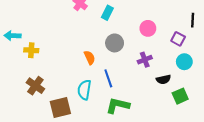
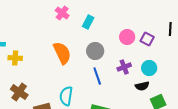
purple square: (178, 39) -> (147, 39), moved
orange semicircle: (90, 58) -> (62, 53), moved, size x1.6
cyan circle: (184, 62) -> (149, 68), moved
blue line: (108, 78) -> (97, 76), moved

